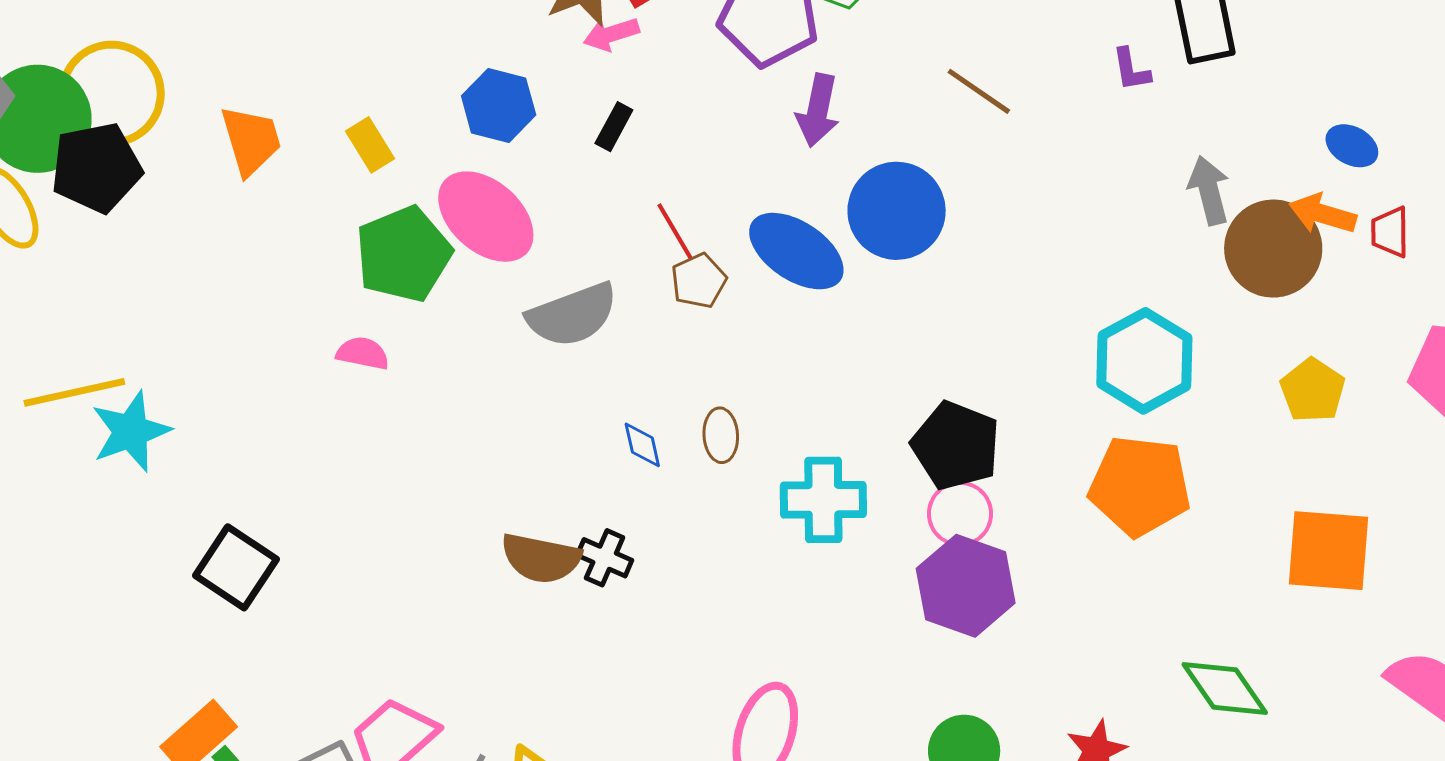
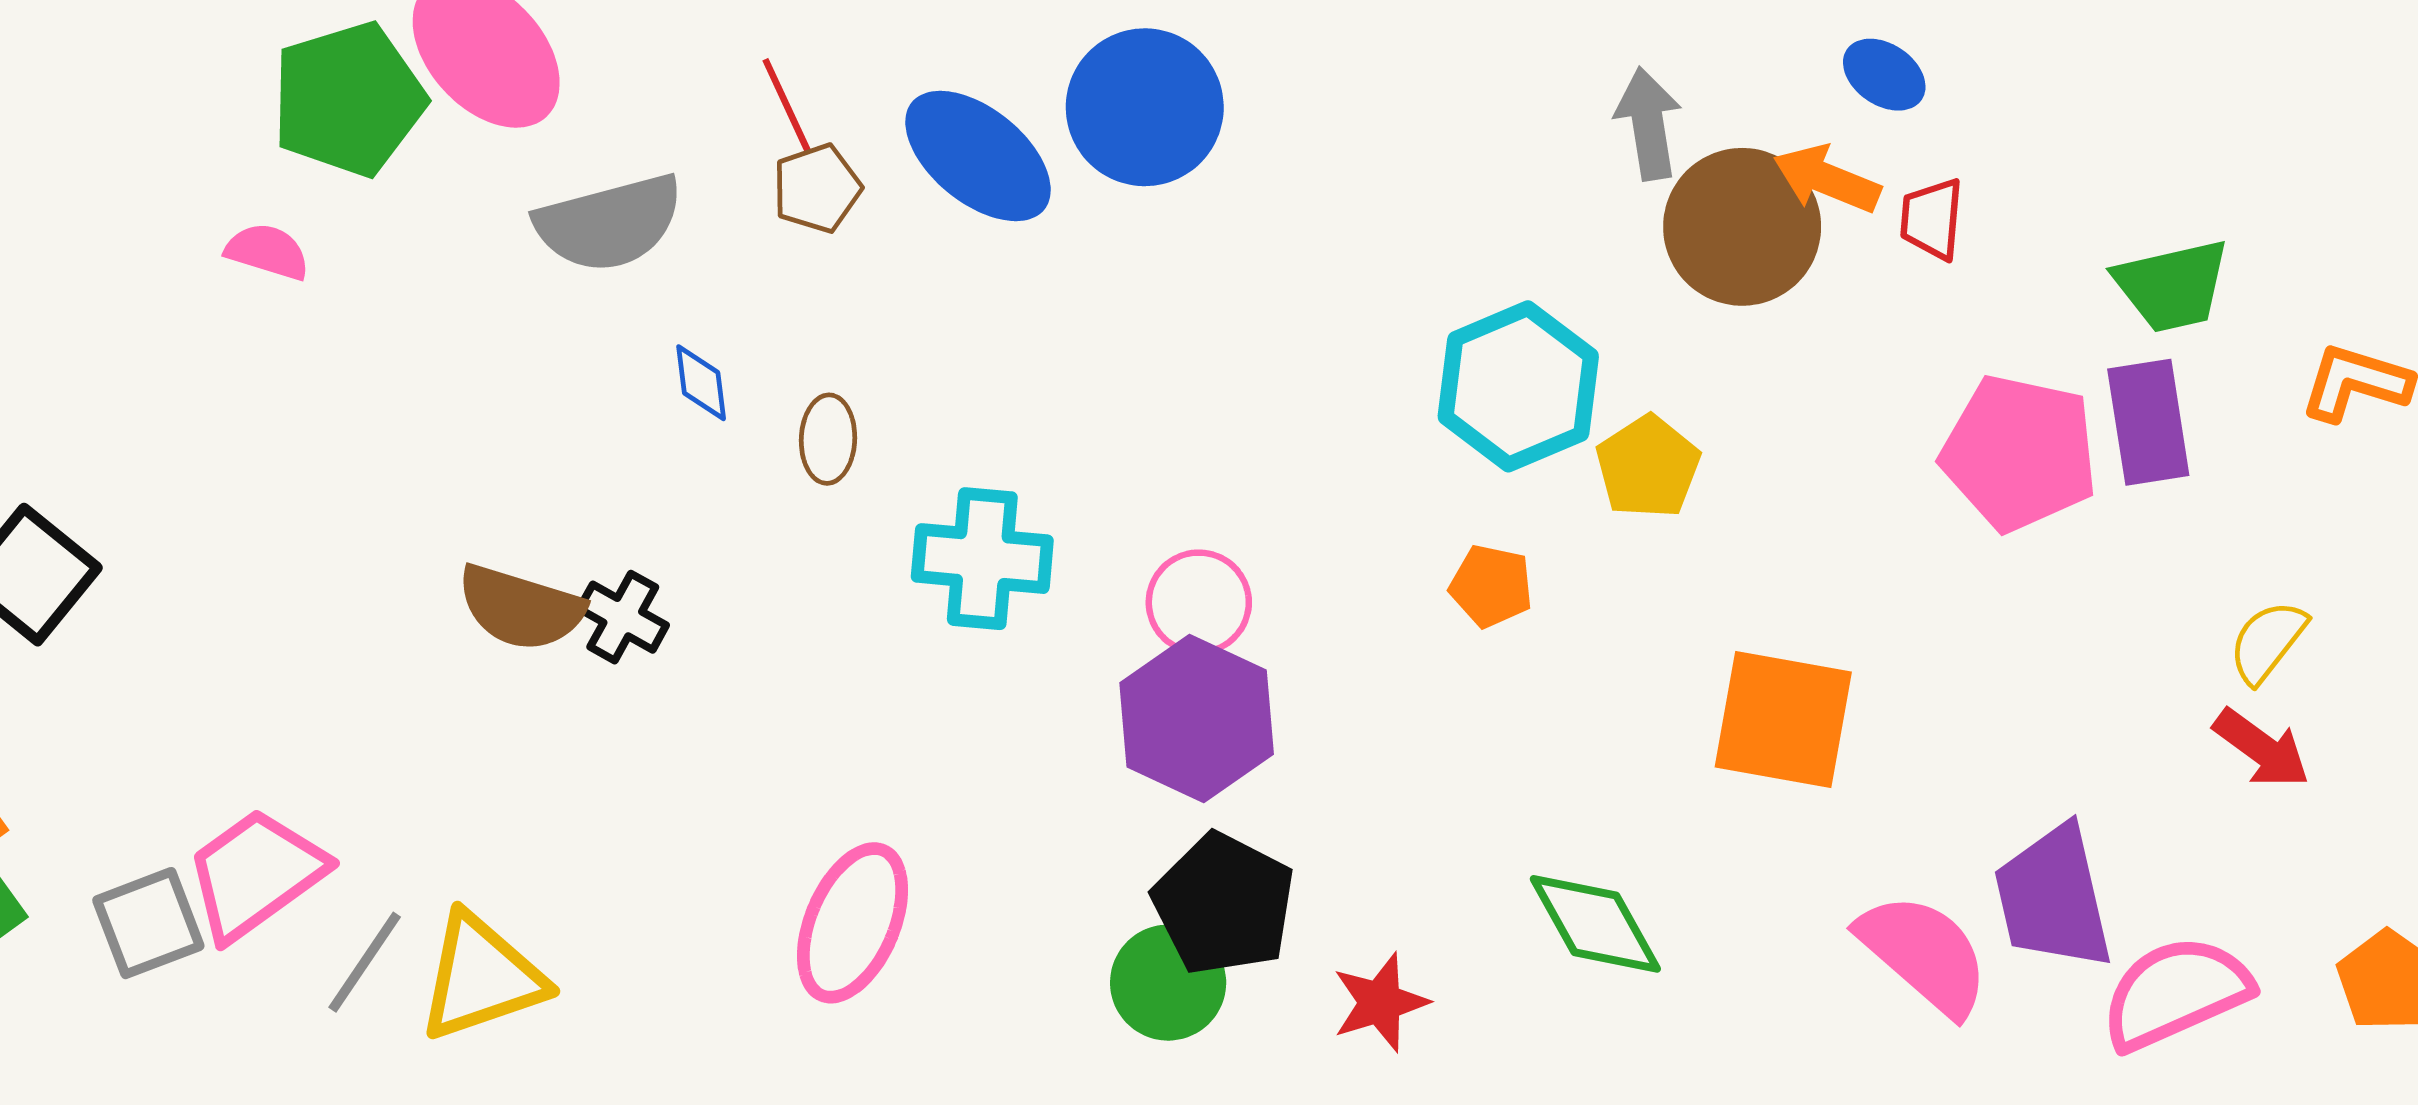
yellow pentagon: (1313, 390) -> (1648, 467), moved
blue diamond: (642, 445) -> (701, 383), moved
black pentagon: (956, 446) -> (1224, 904), moved
orange pentagon: (1140, 486) -> (1491, 586), size x0.5

